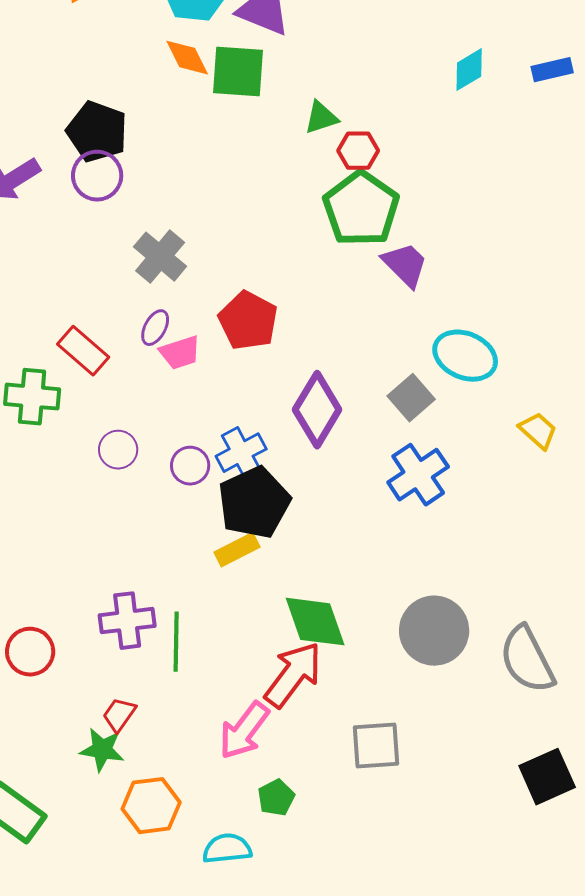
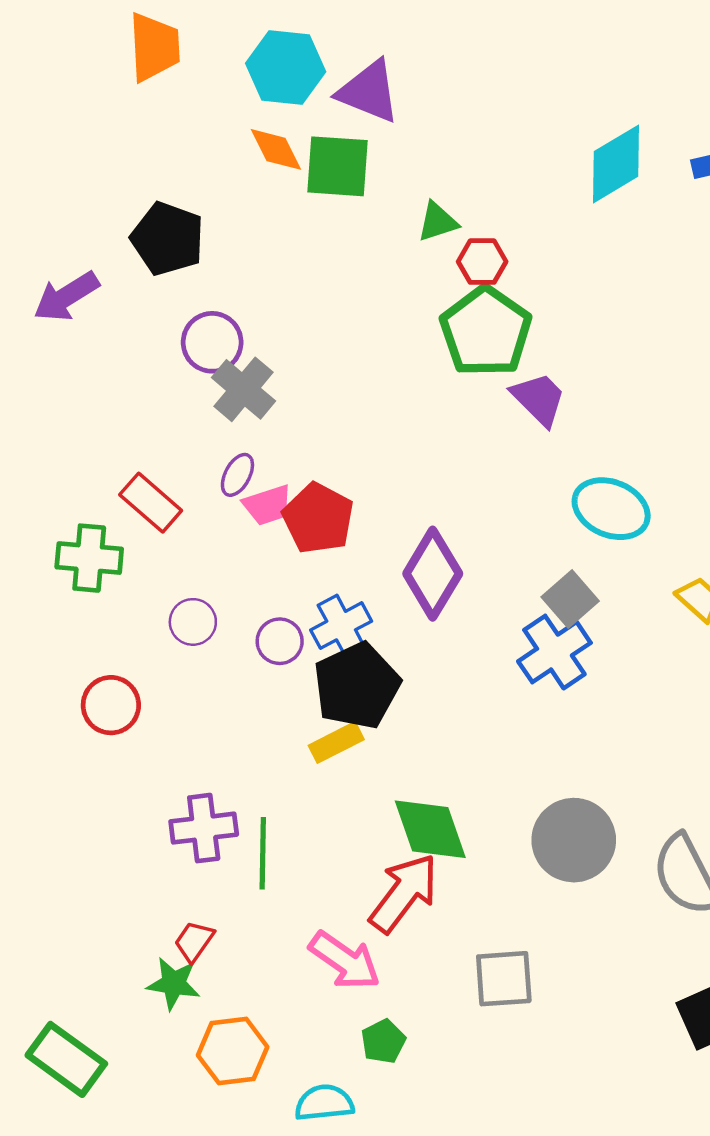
cyan diamond: (469, 70) -> (616, 164), size x1.5
purple circle: (97, 176) -> (212, 342), moved
red pentagon: (248, 321) -> (318, 518), moved
gray square: (411, 398) -> (570, 599), moved
red circle: (30, 652) -> (111, 705), moved
pink arrow: (244, 731) -> (345, 961), turned -92

